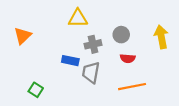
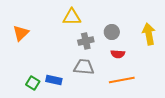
blue rectangle: (70, 61) -> (54, 80), moved
gray trapezoid: (91, 72) -> (84, 67), turned 85

